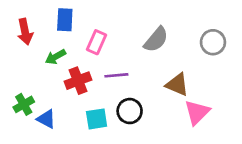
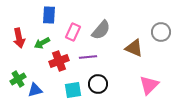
red arrow: (25, 32) -> (19, 38), moved
gray semicircle: (156, 40) -> (101, 30), moved
brown triangle: (177, 85) -> (134, 48), moved
blue triangle: (46, 119) -> (35, 90), turned -42

